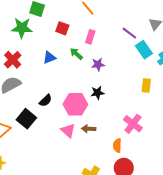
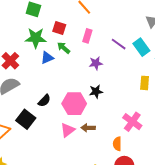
green star: (22, 28) -> (36, 38), moved
purple line: (129, 33) -> (119, 44), moved
green arrow: (76, 54) -> (64, 48), moved
pink triangle: (68, 130) -> (68, 130), turned 42

